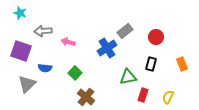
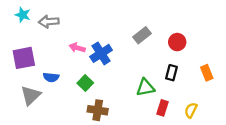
gray arrow: (43, 31) -> (49, 22), moved
blue cross: (107, 48) -> (101, 53), moved
purple square: (21, 51) -> (24, 58), turned -30
brown cross: (86, 97) -> (98, 110), turned -30

